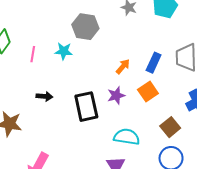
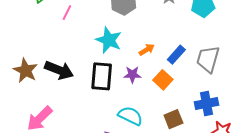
cyan star: (64, 51) -> (109, 40), moved, size x1.5
orange square: (148, 91) -> (163, 80), turned -30
black arrow: (44, 96) -> (59, 70), moved, size x1.8

